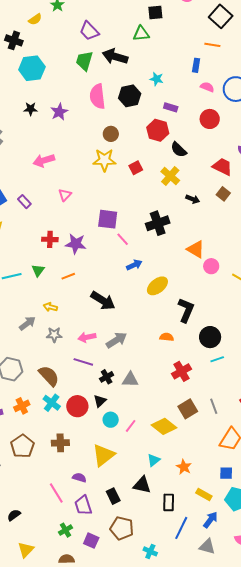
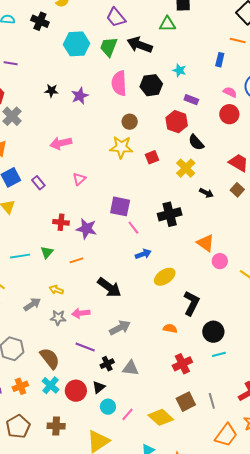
cyan hexagon: (32, 68) -> (76, 44), moved
pink semicircle: (207, 87) -> (230, 92), moved
pink arrow: (87, 337) -> (81, 313), moved

